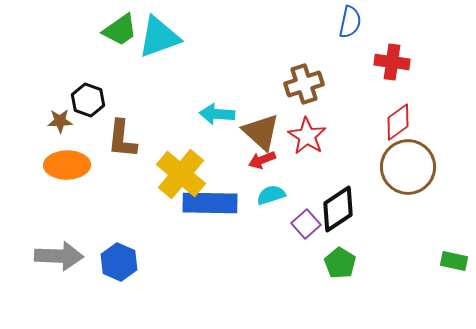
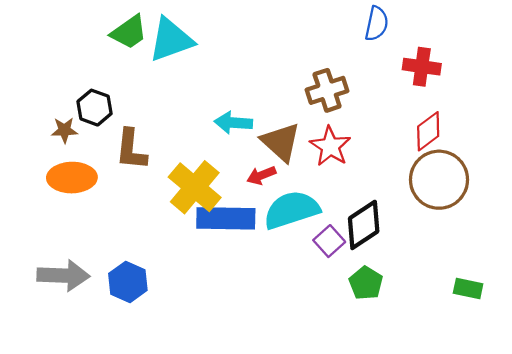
red arrow: (262, 160) -> (261, 175), moved
cyan semicircle: (271, 195) -> (292, 210), size x1.8
green rectangle: (454, 261) -> (468, 288), moved

